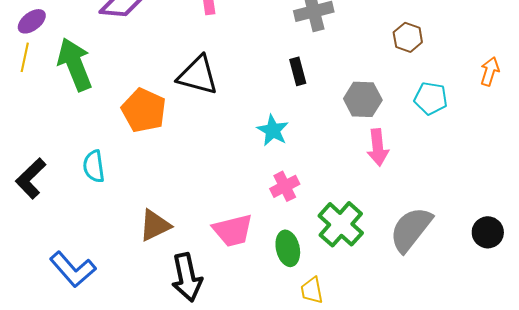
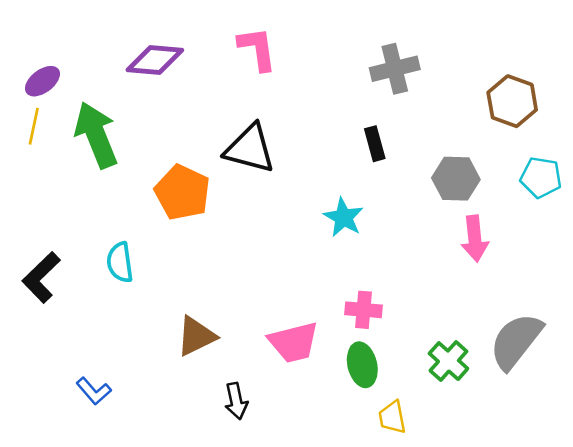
brown hexagon: (408, 37) -> (512, 101), size x1.4
pink cross: (285, 186) -> (364, 310), moved, turned 32
green cross: (341, 224) -> (448, 361), moved, size x0.7
blue L-shape: (73, 269) -> (94, 391), size x0.6
black arrow: (187, 277) -> (236, 401), size x0.6

